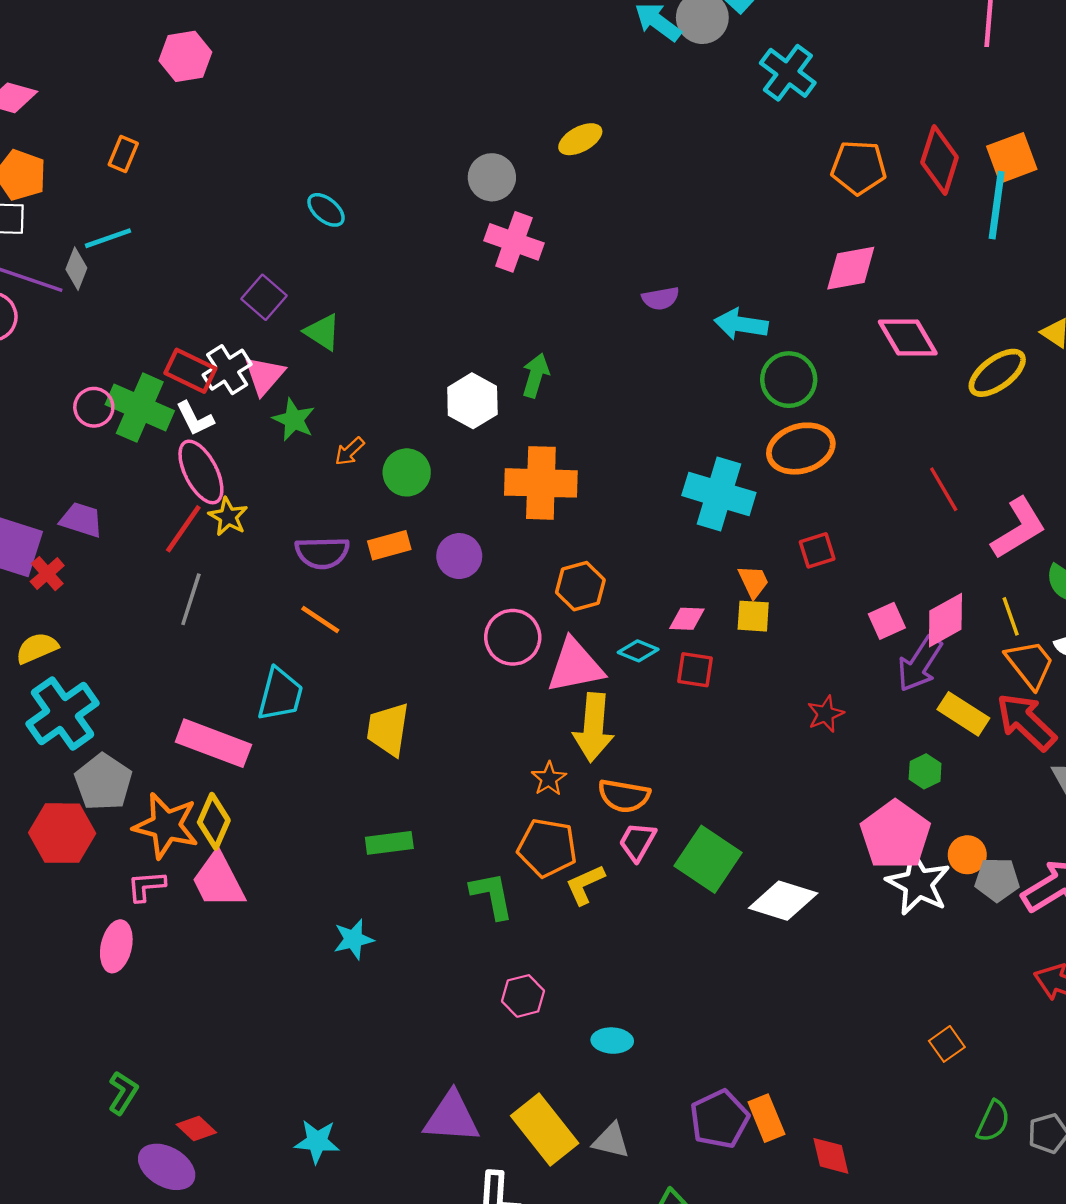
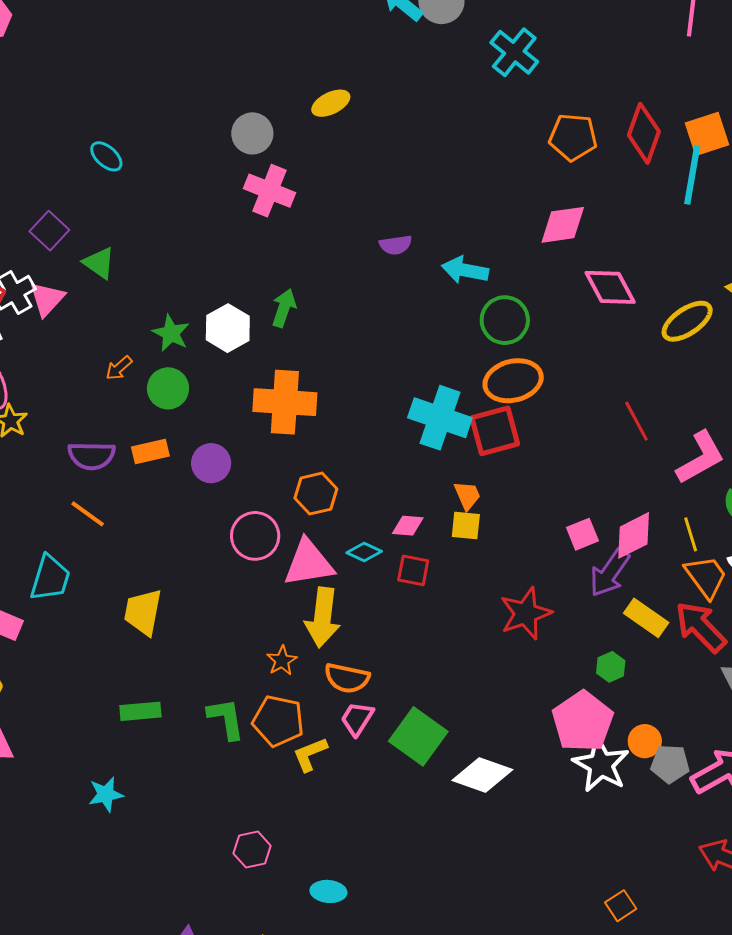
green star: (294, 420) -> (171, 333), moved
red square: (817, 550) -> (495, 431), moved, size x1.6
red star: (825, 714) -> (526, 613), size x1.6
green L-shape: (492, 895) -> (226, 719), moved

